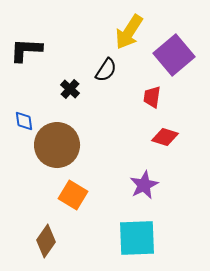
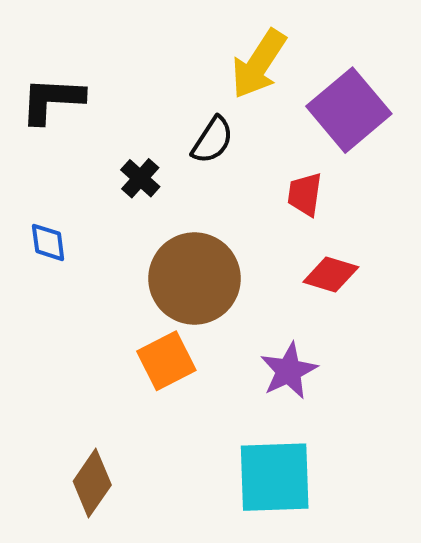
brown circle: (57, 145) -> (194, 279), moved
orange square: (73, 195) -> (166, 361), moved, turned 32

